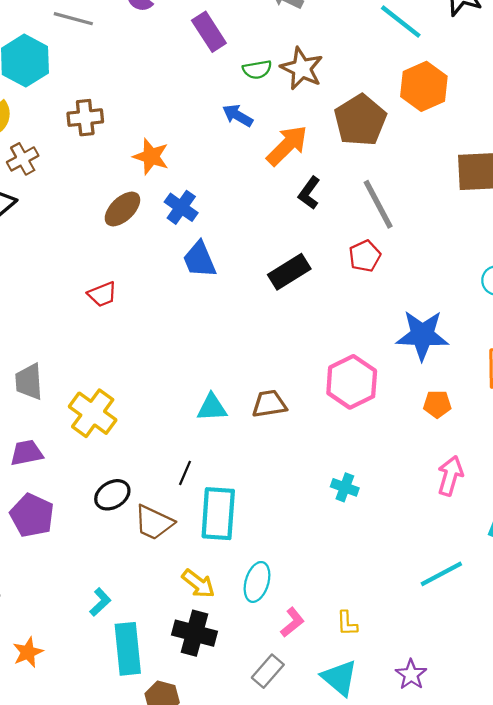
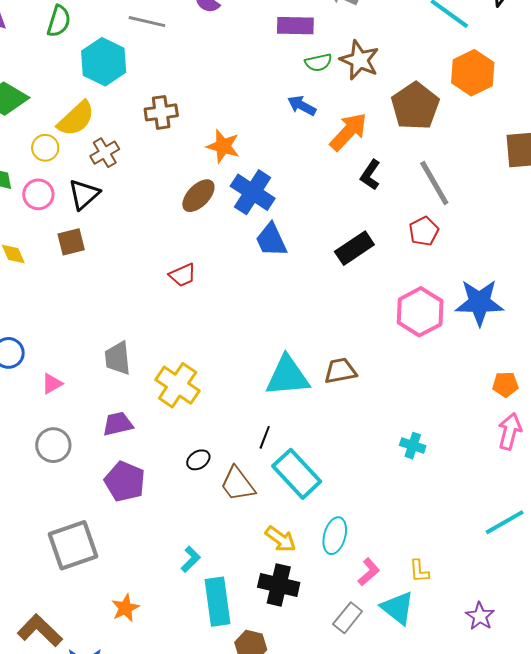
purple rectangle: (209, 32) -> (295, 26), moved, turned -54
blue cross: (181, 207) -> (253, 192), size x1.4
pink hexagon: (352, 382) -> (420, 312), moved
orange pentagon: (437, 404) -> (505, 384), moved
cyan triangle: (212, 408) -> (287, 376), size x1.6
black ellipse: (112, 495) -> (198, 460), size x0.7
cyan rectangle: (218, 514) -> (297, 474), turned -45
brown trapezoid: (154, 522) -> (238, 484), turned 30
cyan triangle: (339, 678) -> (398, 608), moved

